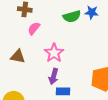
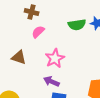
purple arrow: (54, 76) -> (51, 81), turned 91

